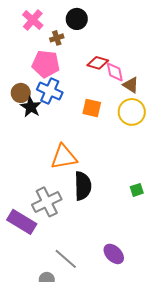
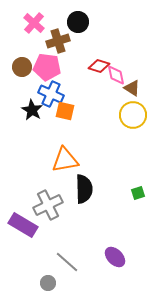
brown cross: (57, 38) -> (58, 41), size x1.6
brown circle: (21, 93) -> (22, 67), moved
orange square: (92, 108) -> (65, 111), moved

